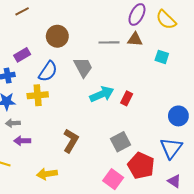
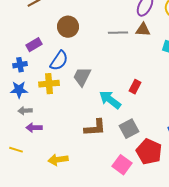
gray trapezoid: (83, 67) -> (82, 77), moved, turned -125
cyan arrow: (102, 94) -> (110, 100), moved, turned -120
brown L-shape: (71, 141) -> (95, 128), moved, turned 55

